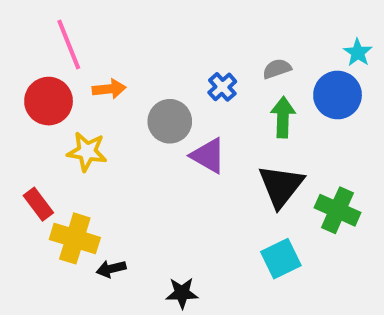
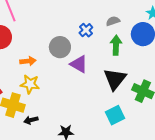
orange arrow: (109, 89) -> (28, 61), moved
yellow star: (87, 152) -> (30, 84), moved

